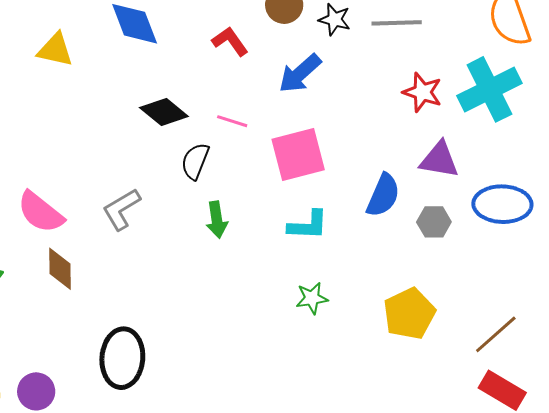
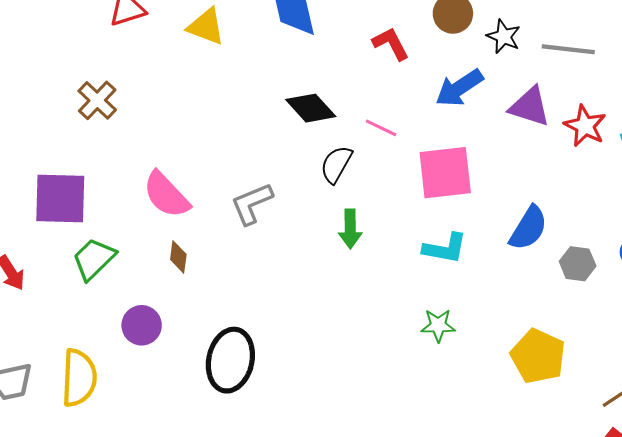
purple triangle: (439, 160) -> (530, 107), moved
brown diamond: (60, 269) -> (178, 257), size x0.7
yellow pentagon: (409, 314) -> (538, 356), turned -30
purple circle: (36, 391) -> (142, 325), moved

